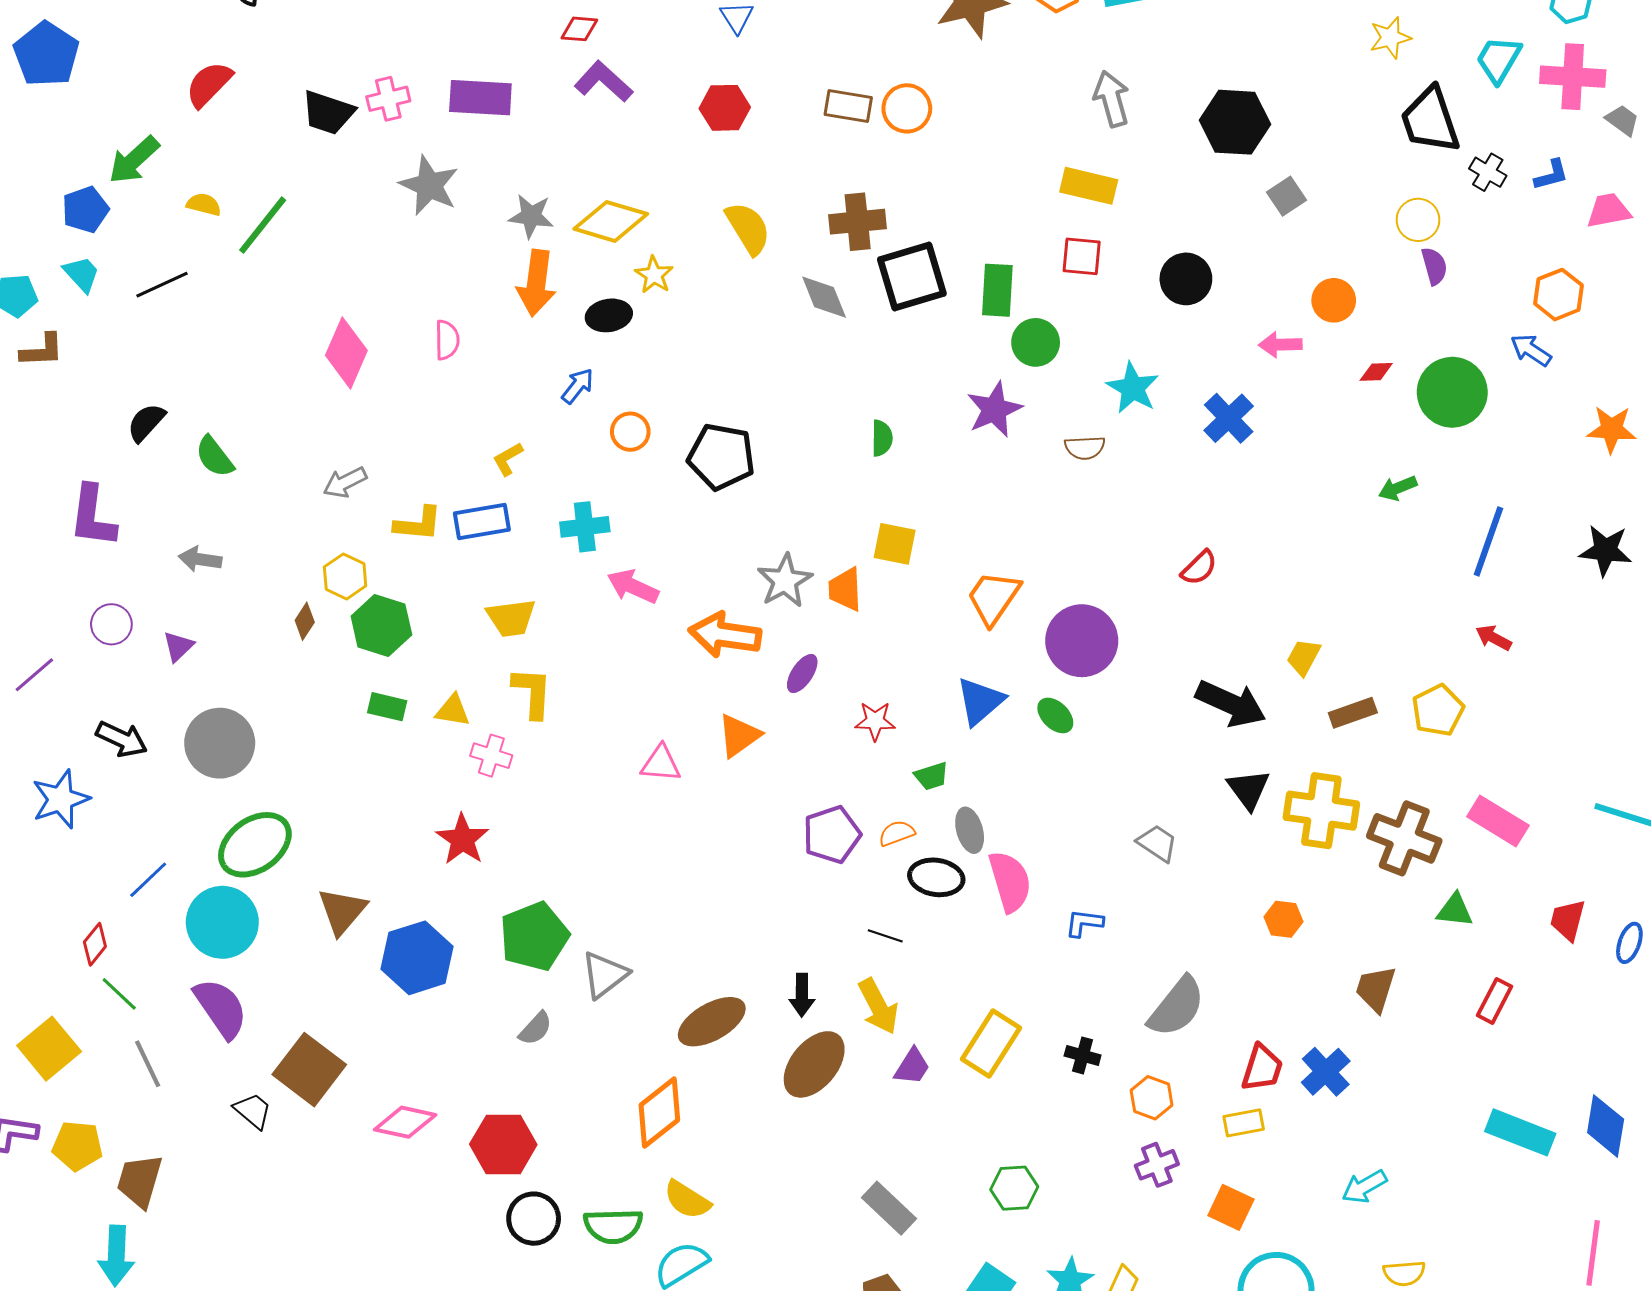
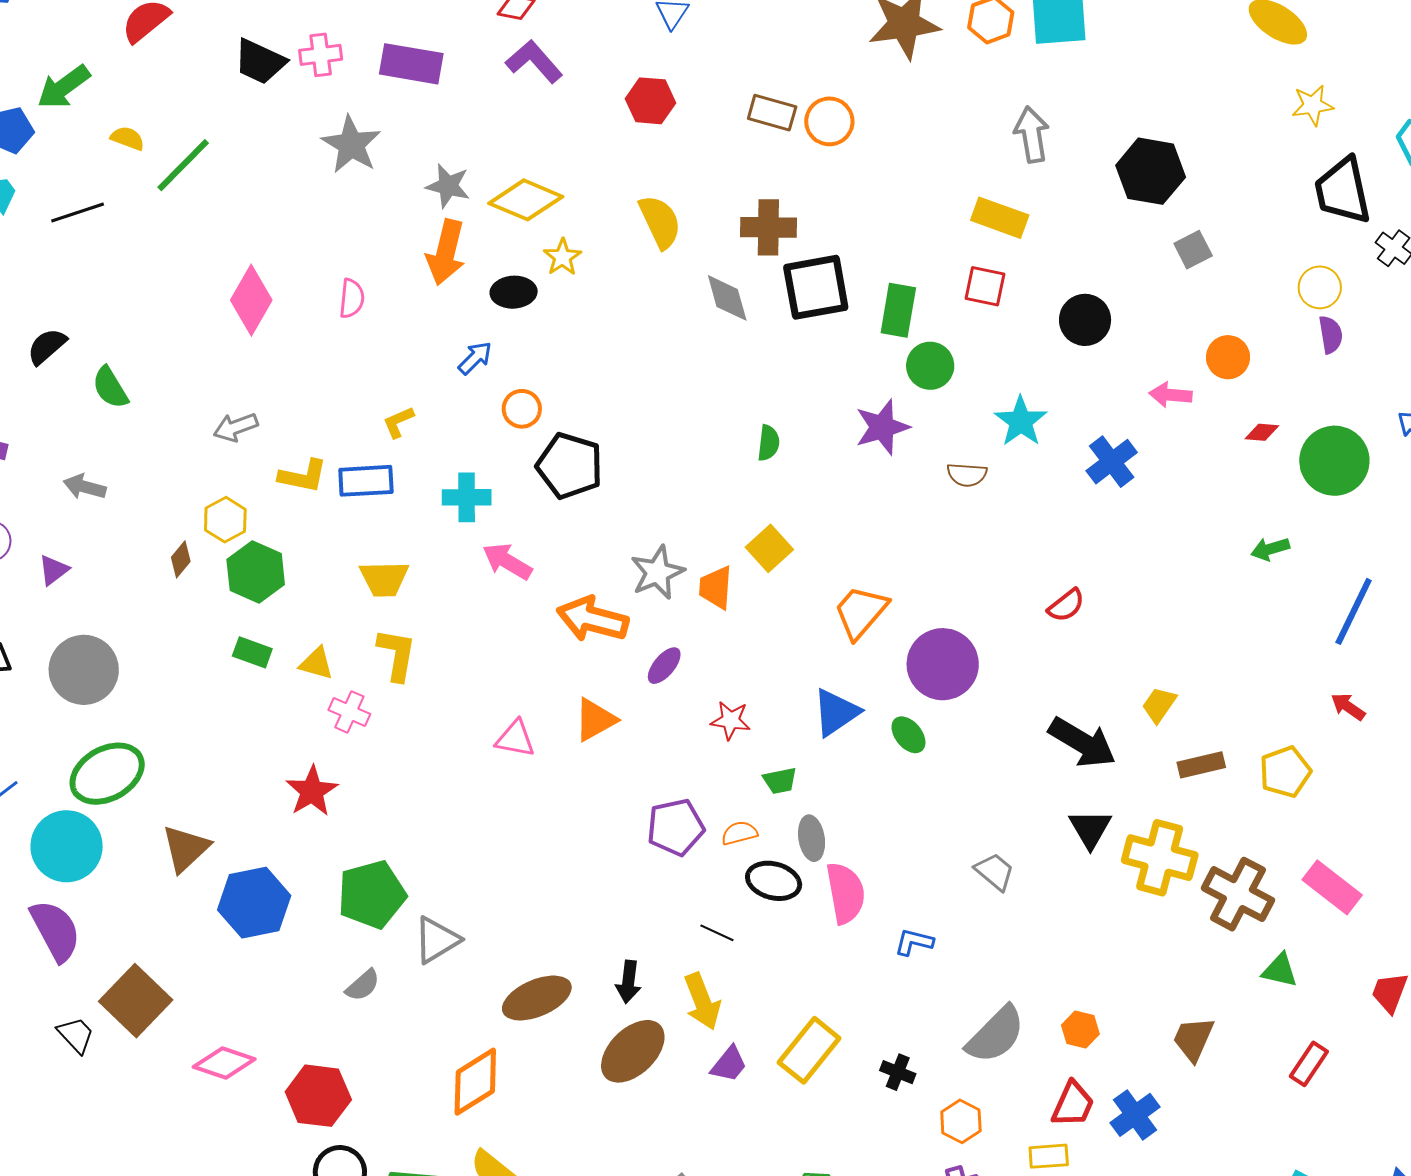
black pentagon: (721, 457) -> (570, 466), moved
yellow square: (895, 544) -> (769, 548), turned 30
orange hexagon: (1283, 919) -> (1080, 1030), moved

